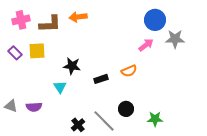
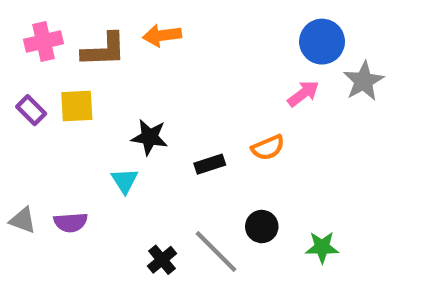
gray star: (175, 39) -> (364, 81), turned -30

